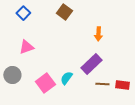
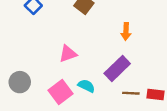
pink triangle: (26, 47) -> (68, 54), moved
cyan semicircle: (66, 78) -> (86, 86), turned 80

